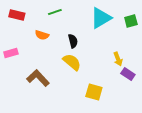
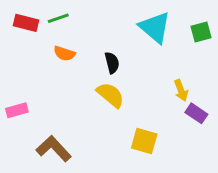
green line: (55, 12) -> (58, 18), moved
cyan triangle: (101, 18) -> (155, 27), turned -50
pink rectangle: (11, 53) -> (17, 110), moved
brown L-shape: (38, 78) -> (54, 149), moved

